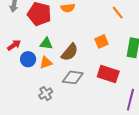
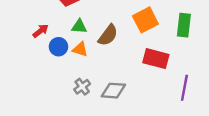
orange square: (102, 41) -> (145, 20), size x1.5
orange triangle: (46, 63) -> (80, 49), turned 40
gray diamond: (73, 77) -> (113, 91), moved

